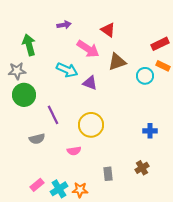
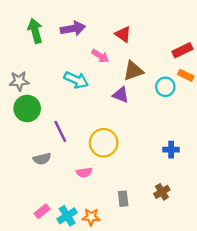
purple arrow: (64, 25) -> (73, 29), size x1.5
green arrow: (29, 45) -> (35, 31), moved
pink arrow: (88, 49) -> (100, 56), size x0.7
purple triangle: (90, 83) -> (121, 95), moved

